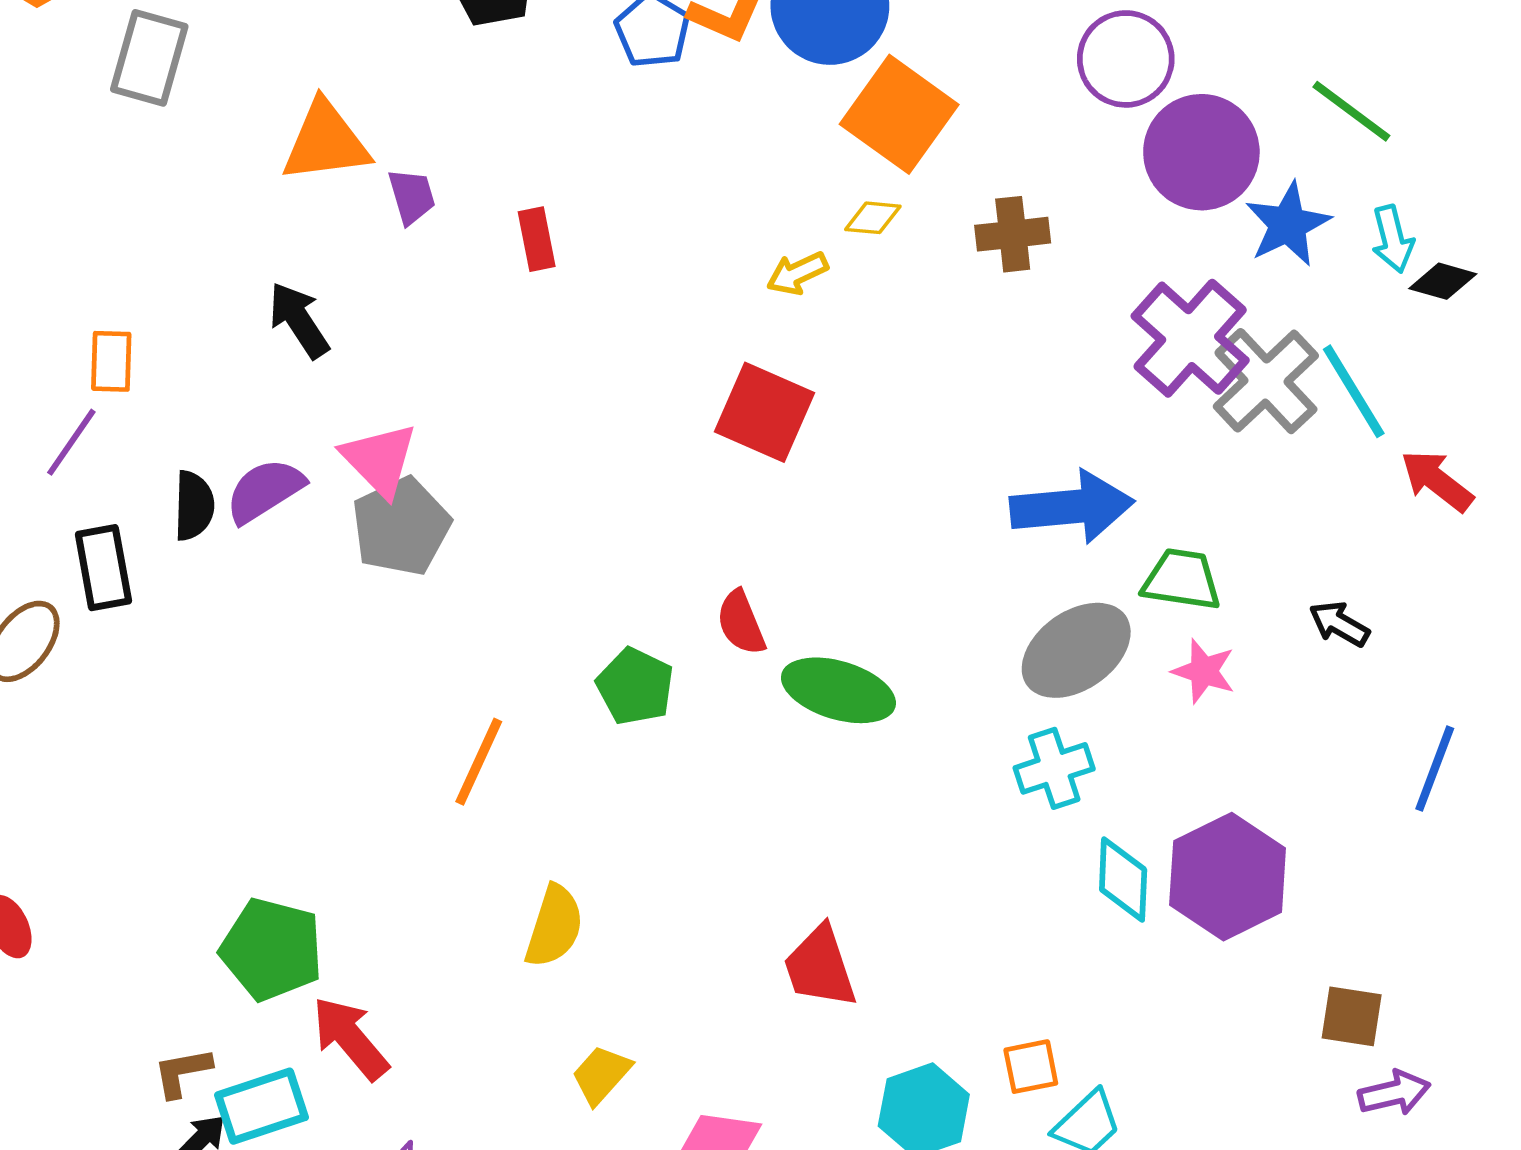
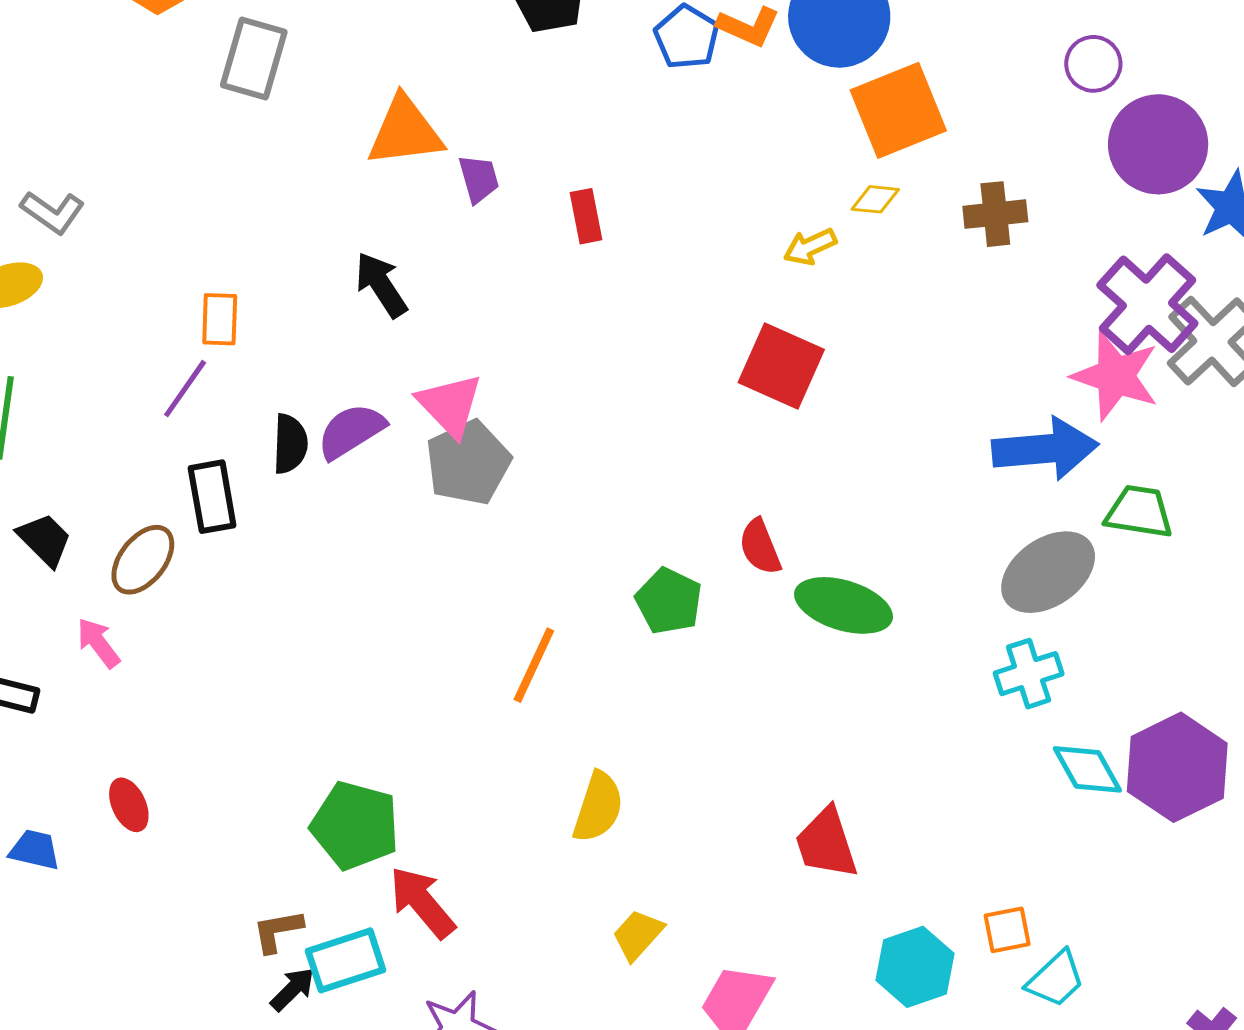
purple circle: (1126, 59) -> (1093, 64), size x0.7
orange square: (899, 114) -> (898, 110), turned 32
pink star: (1204, 671) -> (1116, 376), moved, size x1.6
cyan diamond: (1123, 880) -> (1087, 769), turned -32

